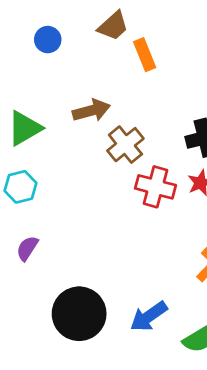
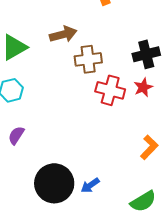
brown cross: (125, 145) -> (88, 59), turned 32
blue arrow: (149, 316) -> (90, 185), moved, size x0.7

